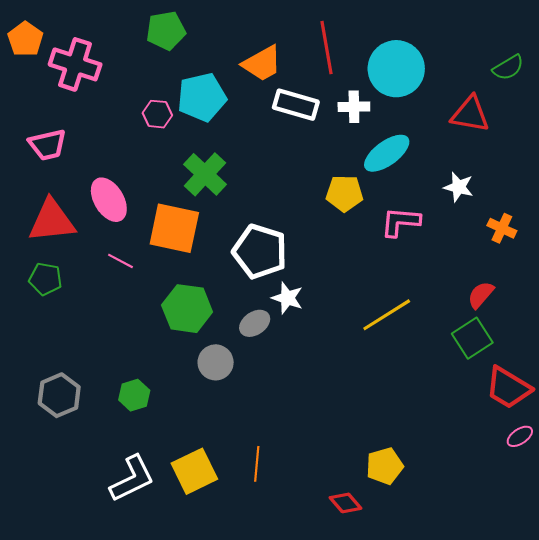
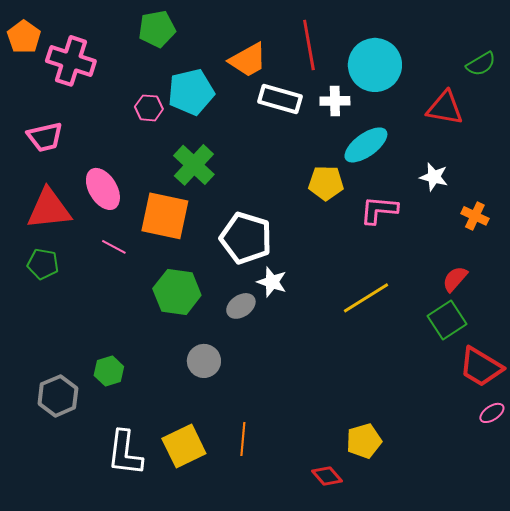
gray circle: (216, 362) -> (204, 361), moved
gray hexagon: (59, 395) -> (58, 396), moved
green hexagon: (134, 395) -> (109, 371), moved
white L-shape: (132, 479) -> (125, 453), turned 123

